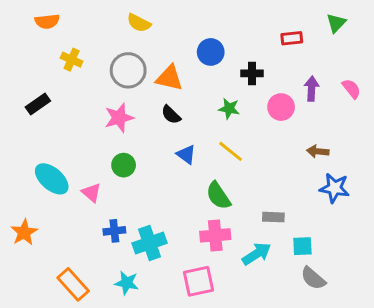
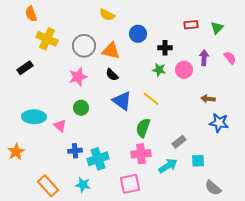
orange semicircle: (47, 21) -> (31, 14), turned 77
yellow semicircle: (139, 23) -> (107, 15), moved
green triangle: (336, 23) -> (217, 28), moved
yellow cross: (72, 60) -> (47, 39), size x1.5
green star: (229, 109) -> (159, 70), moved
blue triangle: (186, 154) -> (122, 101), size x1.5
cyan ellipse: (52, 179) -> (34, 117), turned -40
green semicircle: (218, 196) -> (143, 128), turned 54
gray rectangle: (273, 217) -> (179, 142), turned -40
gray semicircle: (313, 278) -> (213, 188), moved

